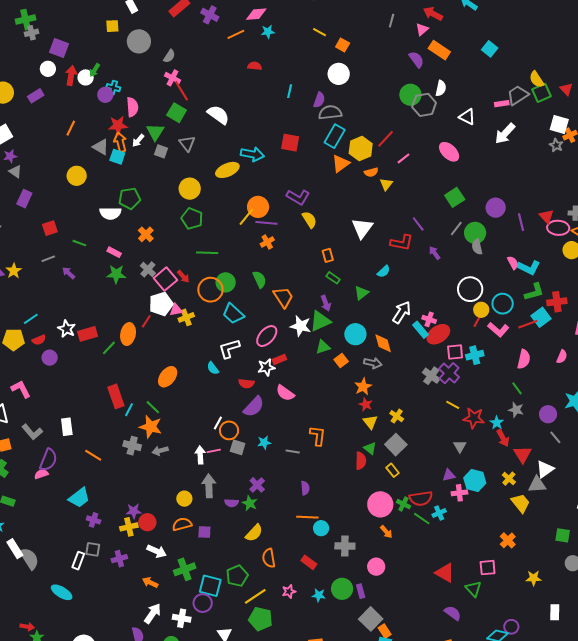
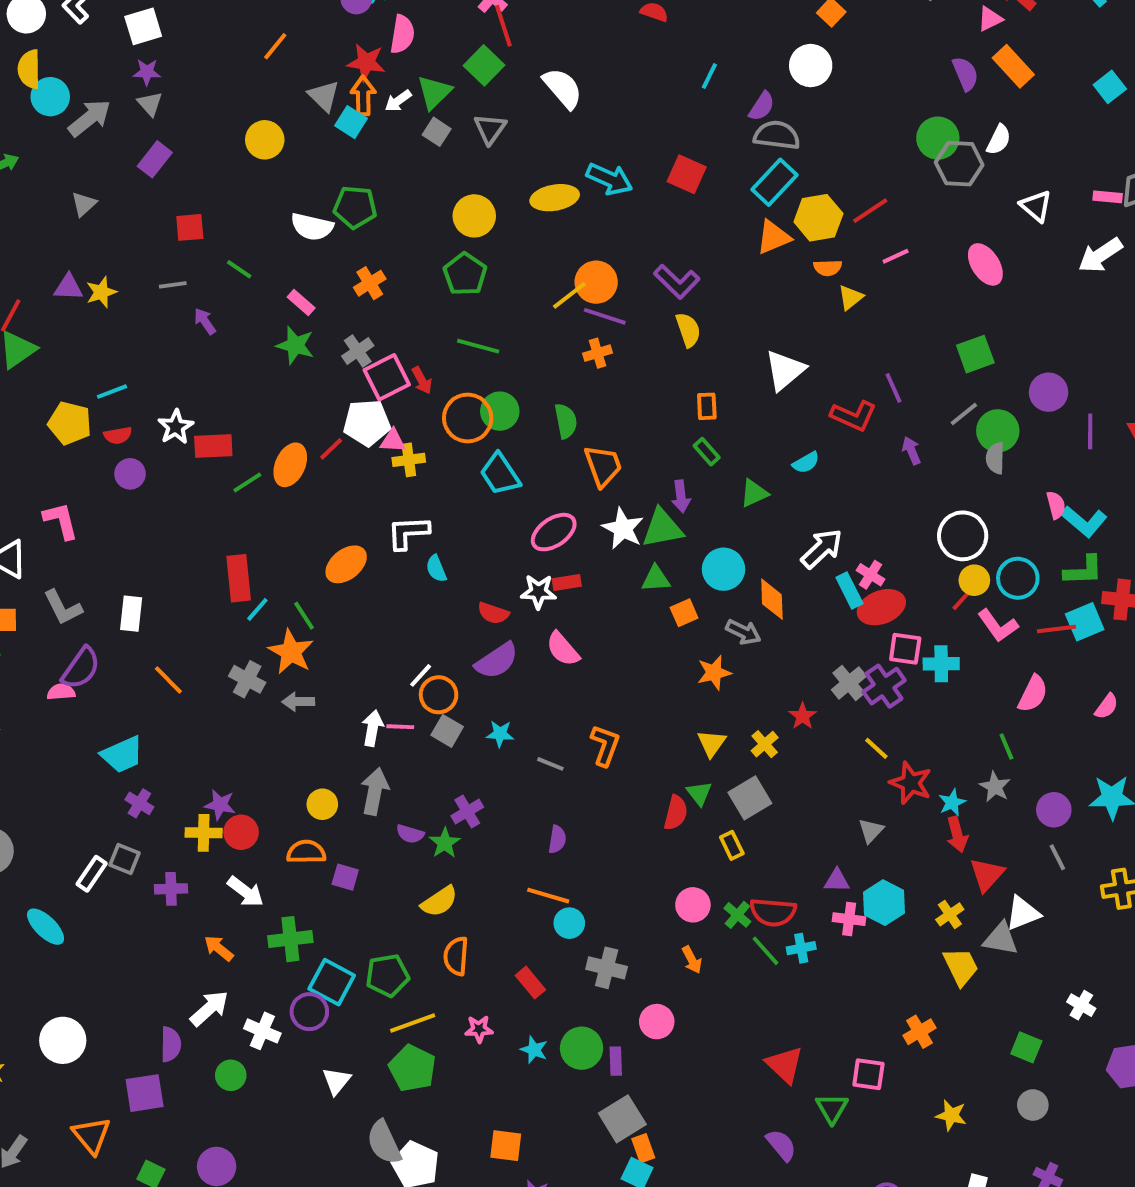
white L-shape: (229, 349) -> (408, 533), moved
red star: (366, 404) -> (803, 716), moved
pink circle: (380, 504) -> (693, 905), size x0.7

